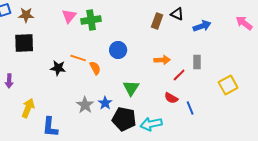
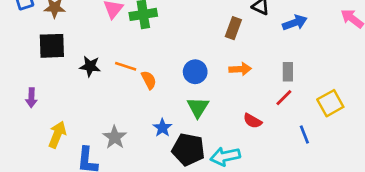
brown rectangle: (157, 21) -> (233, 28), moved
blue circle: (118, 50) -> (195, 72), moved
black star: (58, 68) -> (90, 66), moved
red line: (179, 75) -> (284, 98), moved
gray star: (85, 105) -> (115, 137), moved
blue line: (190, 108) -> (304, 135), moved

